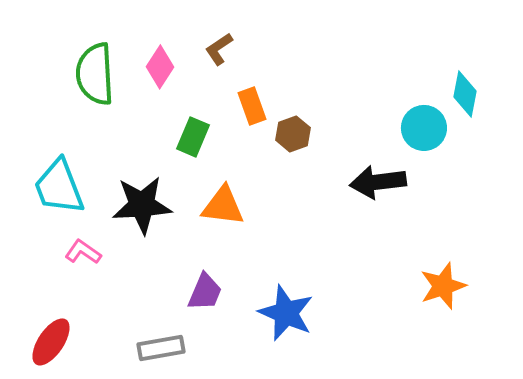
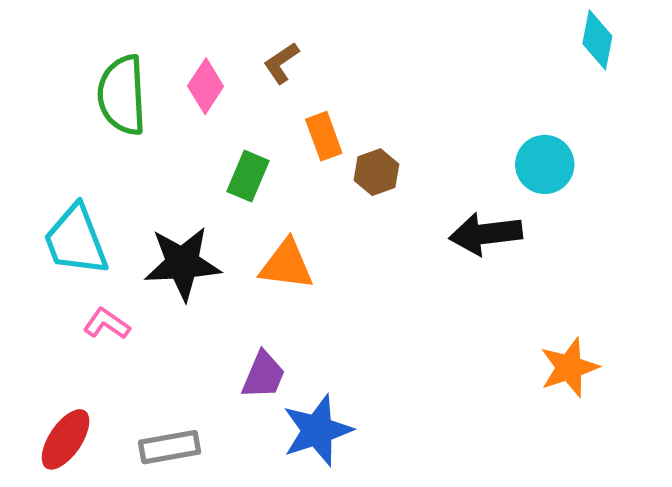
cyan diamond: (465, 94) -> (597, 40), moved
blue star: (286, 313) -> (317, 430), moved, turned 30
gray rectangle: (161, 348) -> (170, 447), moved

